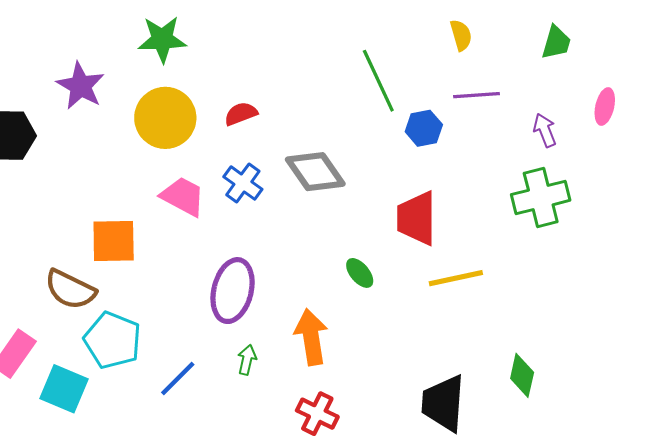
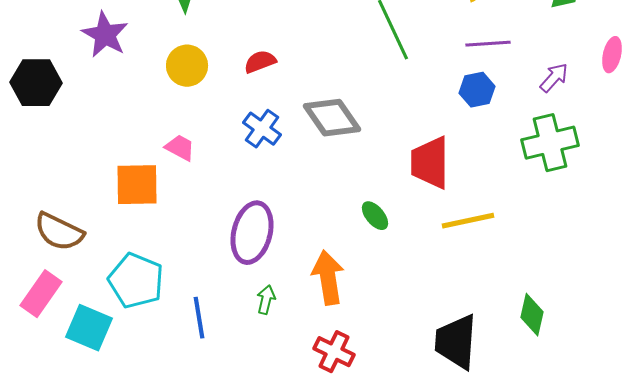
yellow circle: (165, 118) -> (187, 66), size x0.7
blue hexagon: (424, 128) -> (477, 90), moved
purple arrow: (545, 130) -> (554, 78), turned 64
pink trapezoid: (183, 196) -> (180, 148), moved, size x0.7
brown semicircle: (70, 290) -> (59, 232), moved
blue line: (178, 378) -> (199, 318), turned -54

